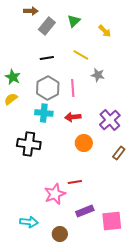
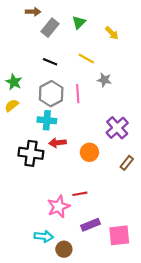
black line: (47, 58) -> (50, 62), turned 32
red arrow: (73, 117) -> (58, 143), moved
cyan arrow: (29, 222) -> (44, 236), moved

